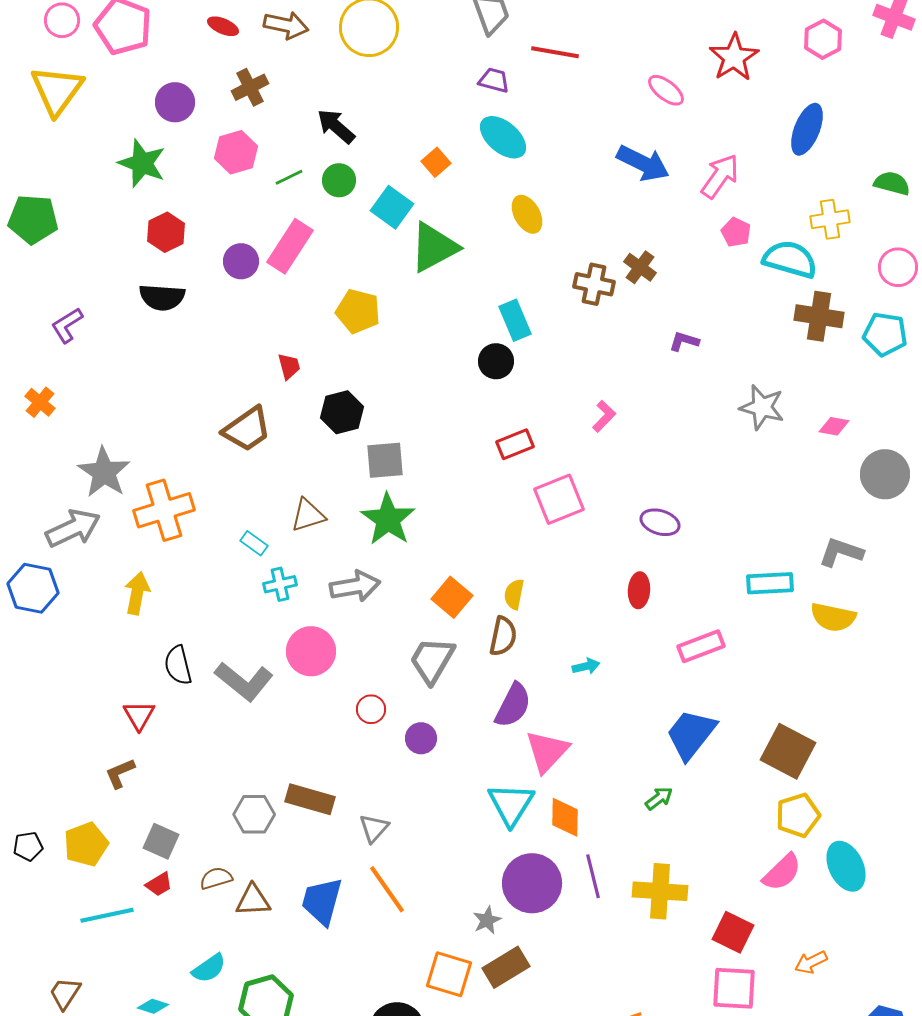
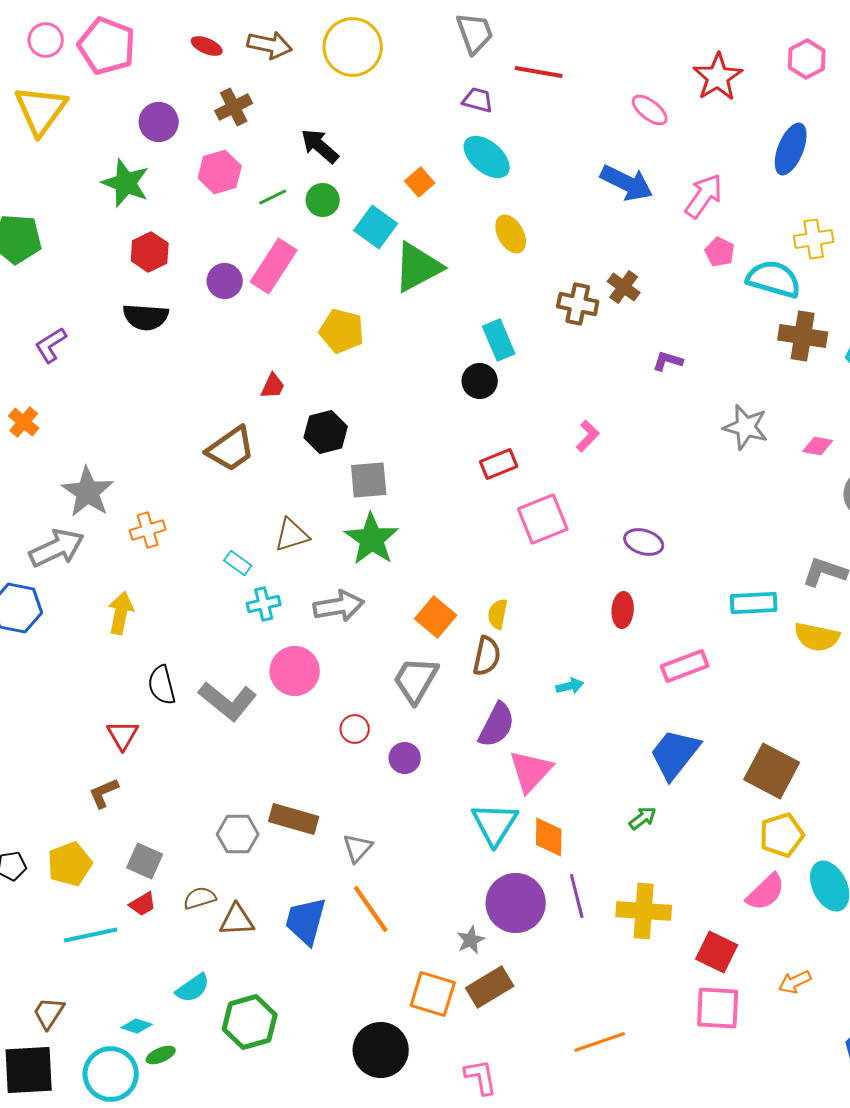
red trapezoid: (289, 366) -> (273, 386), turned 40
orange cross: (164, 510) -> (148, 530), size x0.6

